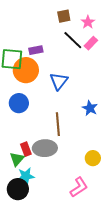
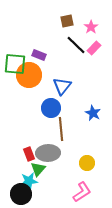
purple rectangle: (36, 50) -> (39, 55), turned 32
blue circle: (19, 103) -> (51, 108), moved
yellow circle: (93, 158) -> (87, 163), moved
green triangle: (17, 159) -> (38, 169), moved

